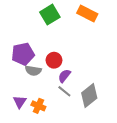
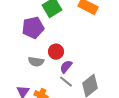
purple pentagon: (23, 54) -> (33, 28), moved

